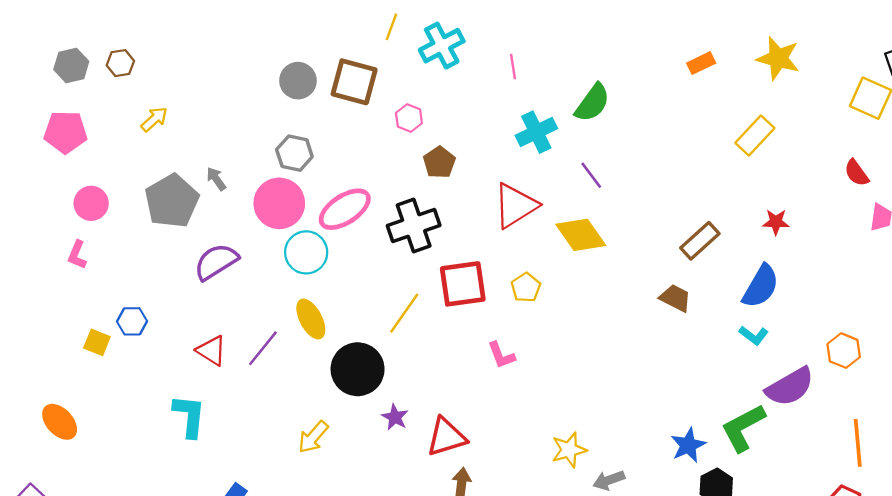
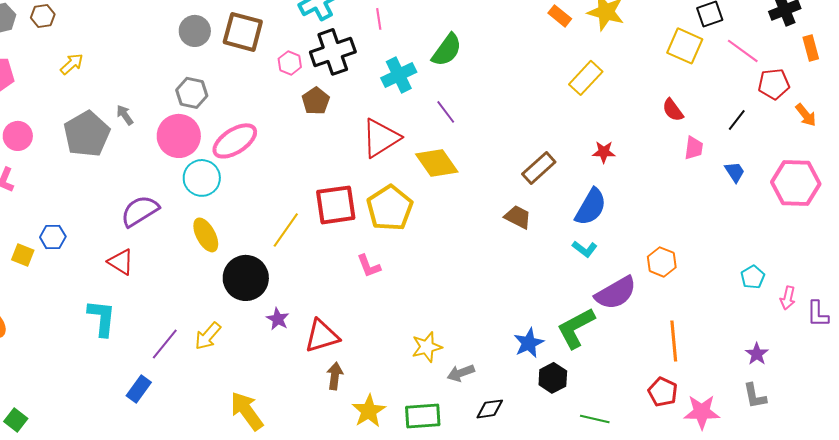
orange rectangle: (701, 63) -> (560, 16), moved, turned 65
black cross: (414, 226) -> (333, 52), moved
purple semicircle: (216, 262) -> (140, 211), moved
yellow pentagon: (526, 287) -> (390, 208), size x1.8
purple line: (263, 348) -> (165, 344), moved

